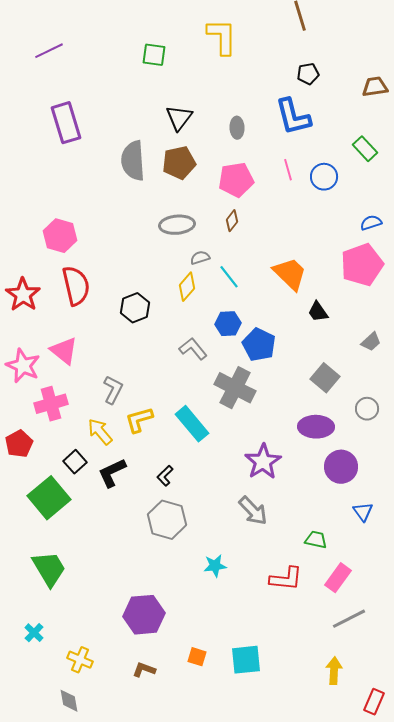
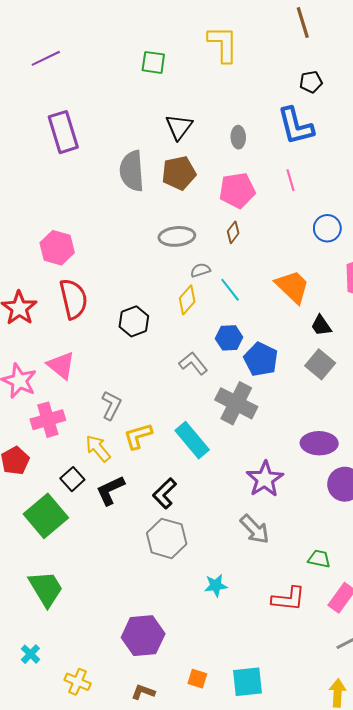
blue circle: (324, 177) -> (327, 228), moved
gray square: (325, 378) -> (320, 364), moved
black L-shape: (165, 476) -> (165, 493), size x1.4

